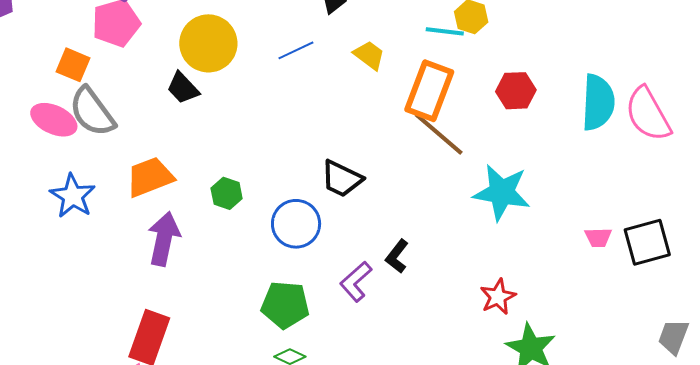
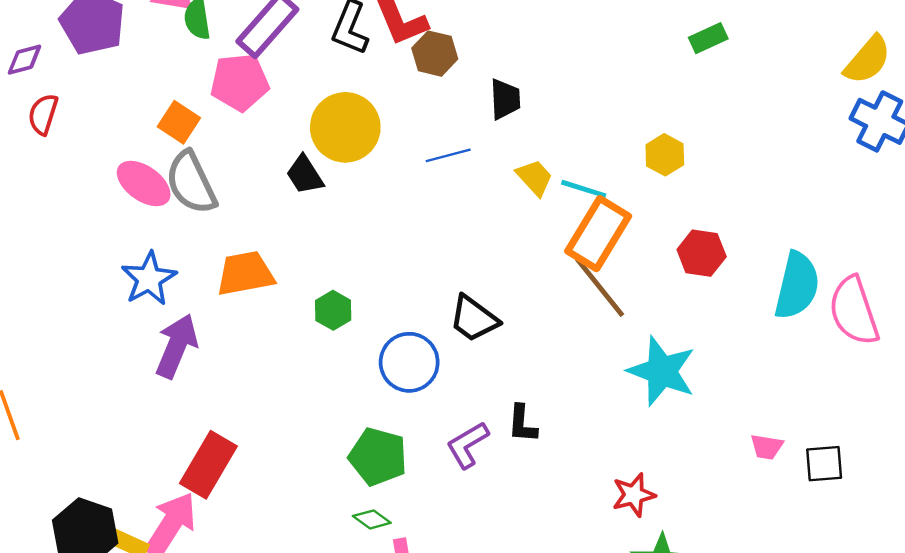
cyan line: (445, 31) -> (584, 189), moved
purple arrow: (164, 239) -> (177, 346), moved
black square: (647, 242) -> (824, 464), size x0.7
black L-shape: (397, 256) -> (522, 424), turned -44

